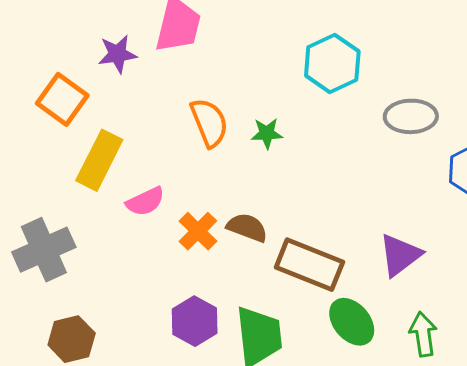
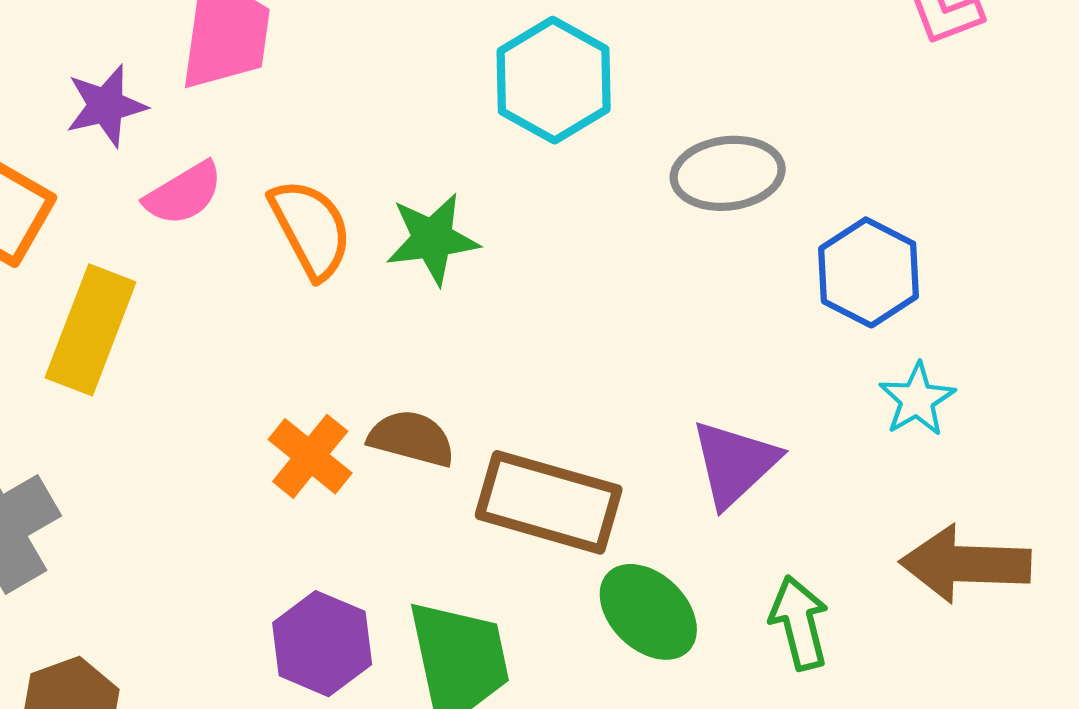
green star: (267, 133) -> (432, 239), size x1.4
pink semicircle: (145, 202) -> (184, 194), moved

